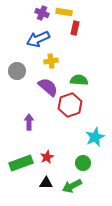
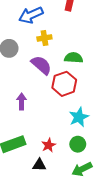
cyan star: (95, 137) -> (79, 117), moved
red star: (47, 157) -> (49, 145), moved
green arrow: (72, 186) -> (82, 169), moved

